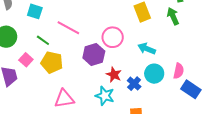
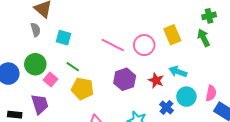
pink line: (68, 28) -> (113, 45), moved
pink circle: (113, 37) -> (144, 45), moved
pink square: (26, 60) -> (51, 79), moved
red star: (114, 75) -> (156, 80), moved

